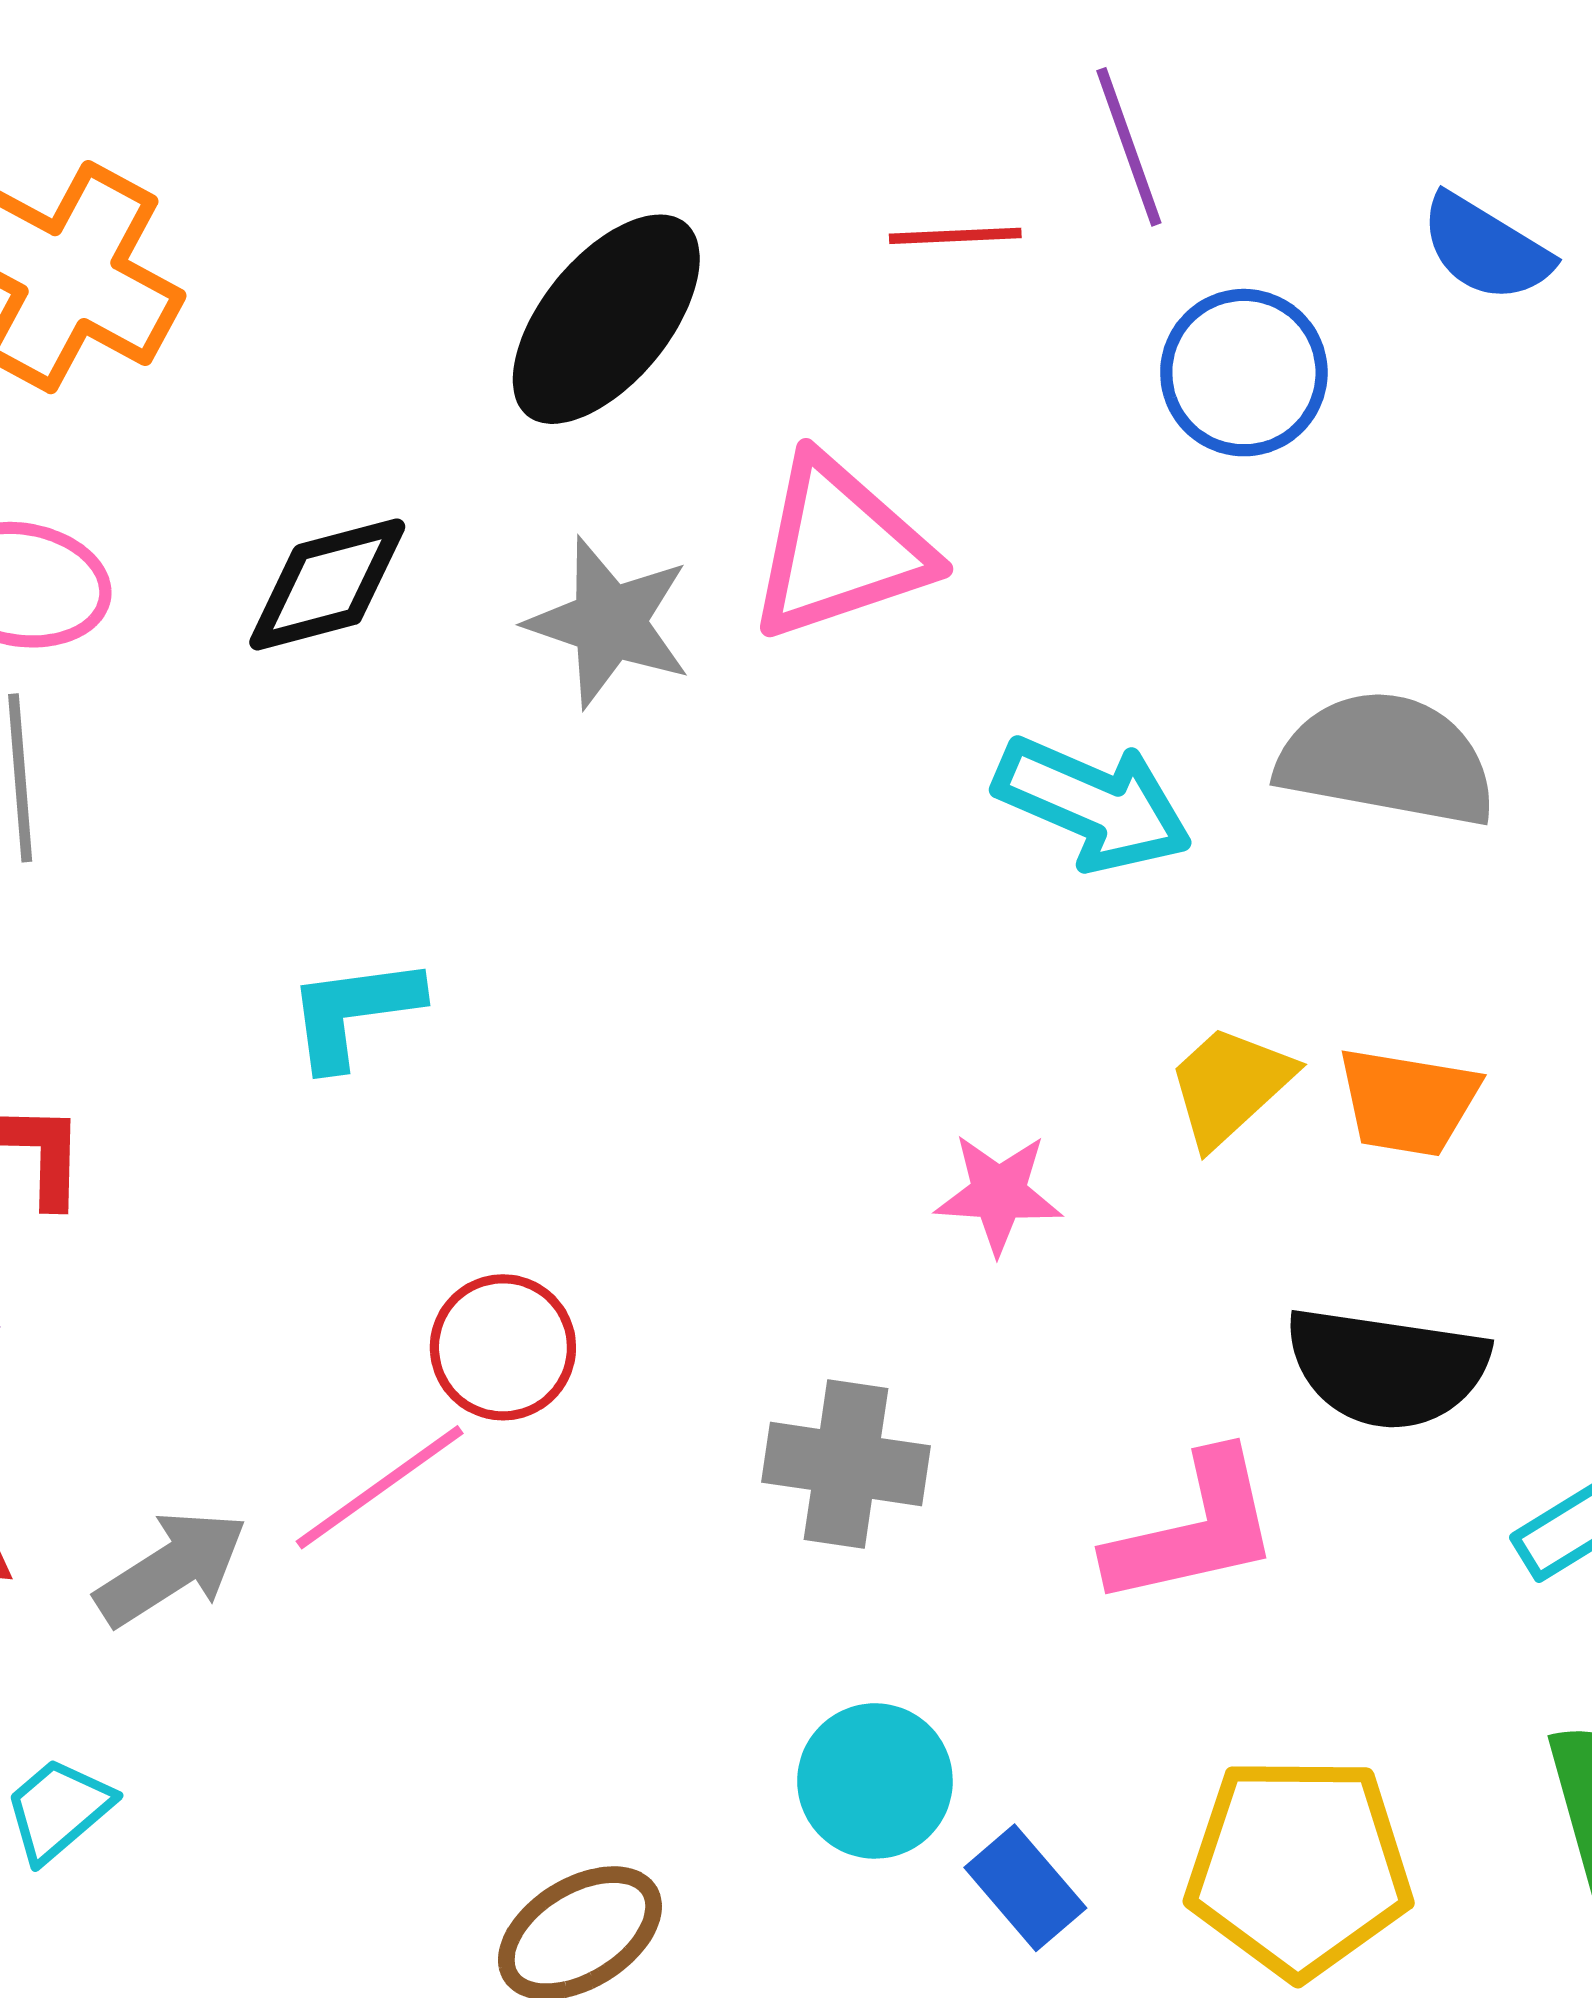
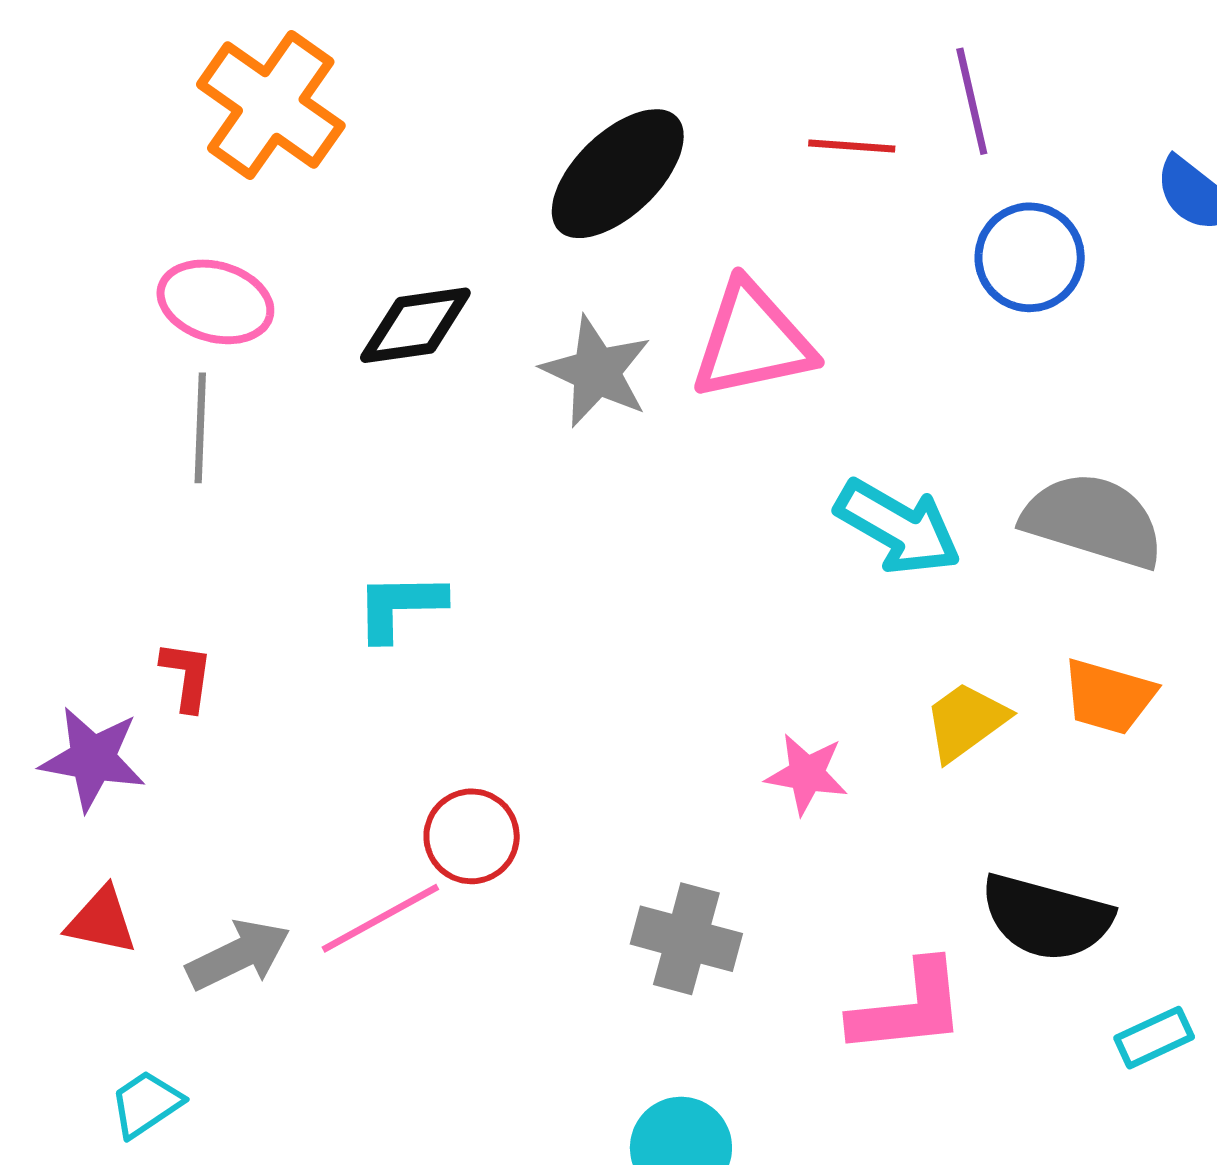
orange trapezoid: (1408, 1102) -> (1109, 696), moved

